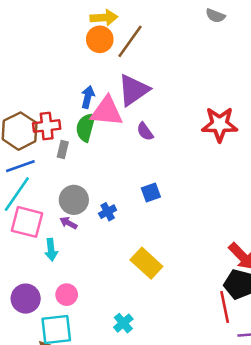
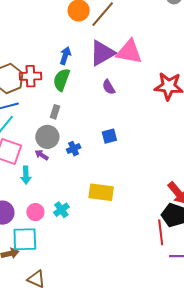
pink triangle: (107, 111) -> (129, 52), moved
gray rectangle: (63, 149) -> (55, 112), moved
yellow rectangle: (146, 263) -> (101, 192), turned -40
cyan cross: (123, 323) -> (61, 210), moved

